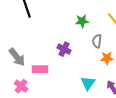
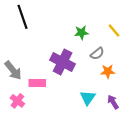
gray semicircle: (97, 41) -> (97, 54), turned -136
purple cross: (64, 49) -> (63, 62), size x1.6

